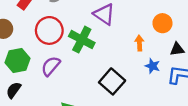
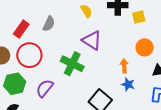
red circle: (49, 30) -> (29, 55), moved
blue star: (153, 66) -> (128, 84), moved

